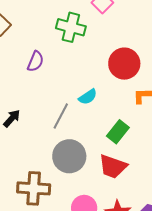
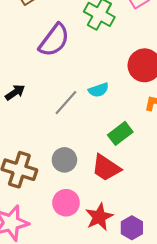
purple semicircle: (35, 61) -> (54, 40), size x1.6
gray circle: (69, 156) -> (64, 160), moved, size x0.7

